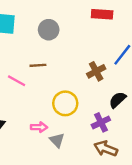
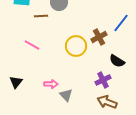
brown line: (38, 65) -> (41, 16), moved
black semicircle: (118, 100) -> (117, 61), turned -105
yellow circle: (65, 103) -> (76, 46), moved

